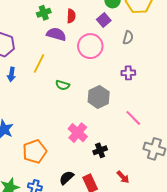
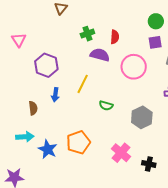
purple square: (104, 20) -> (155, 42), moved, turned 32
black cross: (100, 150) -> (149, 164), moved, turned 32
orange pentagon: (35, 152) -> (78, 142), moved

